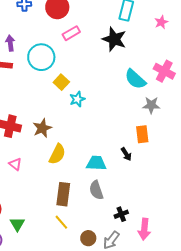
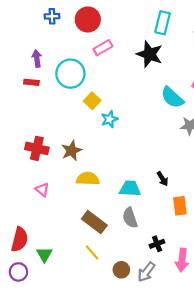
orange rectangle: (142, 134) -> (180, 206), moved
yellow semicircle: (57, 154) -> (88, 179), turned -115
brown rectangle: (63, 194) -> (94, 222), turned -60

